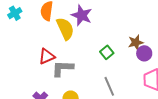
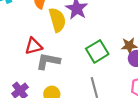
green square: (107, 52) -> (97, 51), size x1.5

